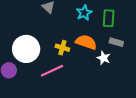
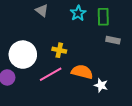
orange semicircle: (86, 42) -> (82, 72), moved
white star: (104, 58) -> (101, 85), moved

